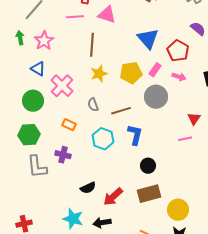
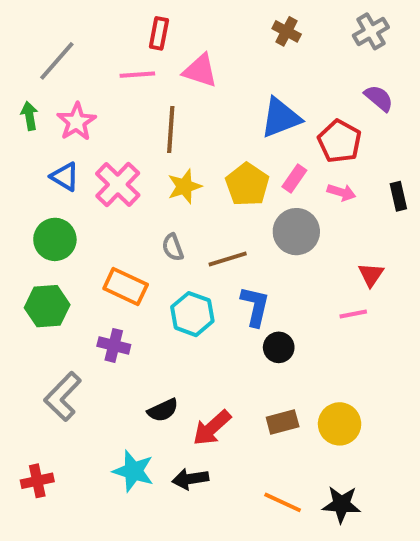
blue triangle: (148, 39) -> (281, 118), turned 50
yellow pentagon: (131, 73) -> (247, 184), turned -30
pink cross: (62, 86) -> (118, 184), moved
orange rectangle: (69, 125) -> (126, 287), size x1.5
black circle: (148, 166) -> (279, 347), moved
gray L-shape: (37, 167) -> (63, 396), moved, turned 50
brown rectangle: (149, 194) -> (283, 422), size x0.7
yellow circle: (178, 210) -> (340, 424), moved

